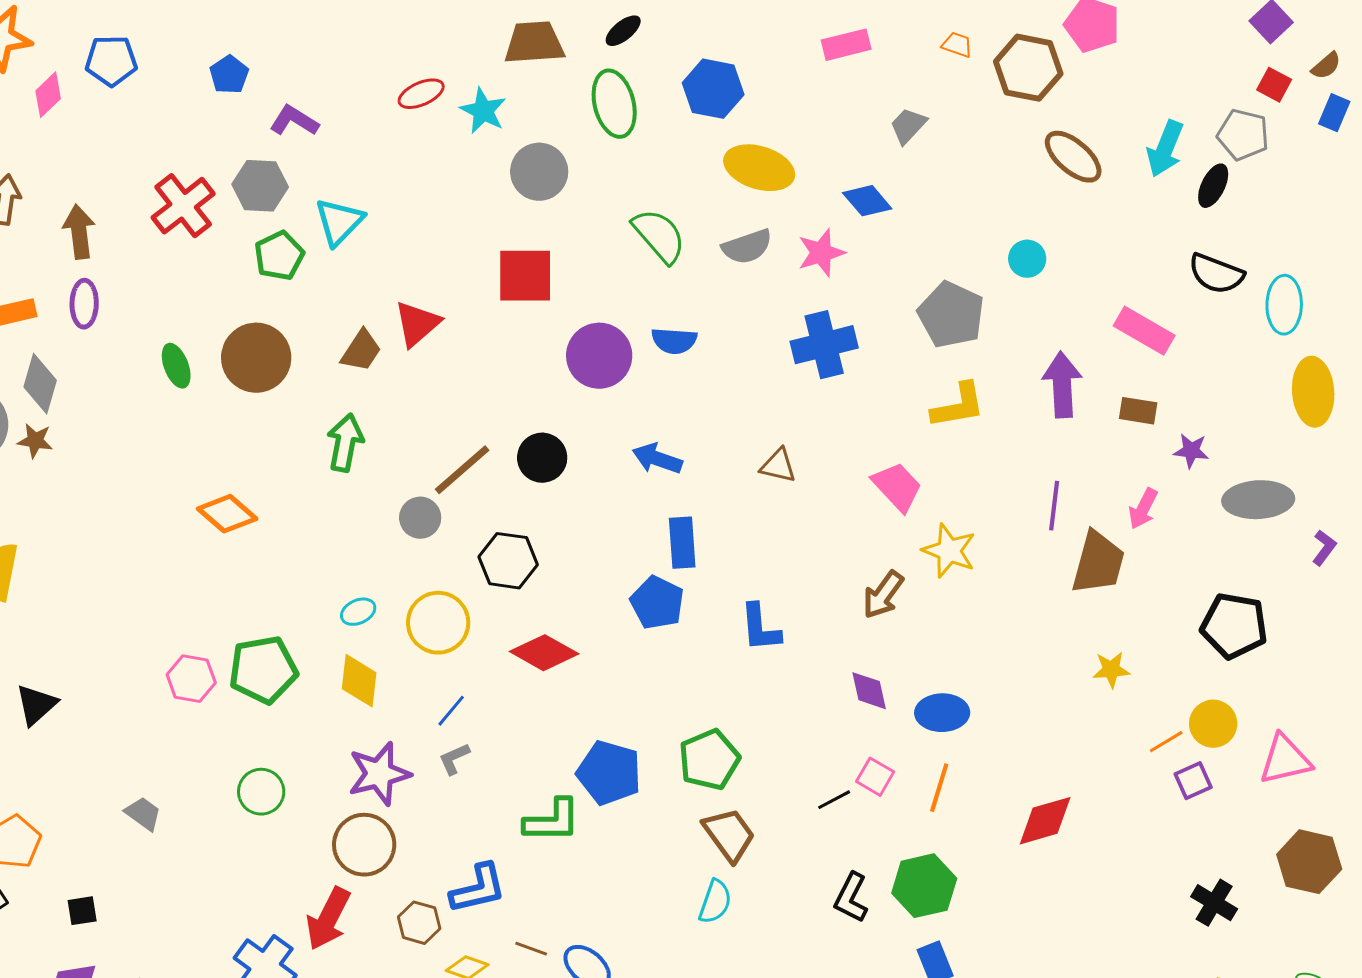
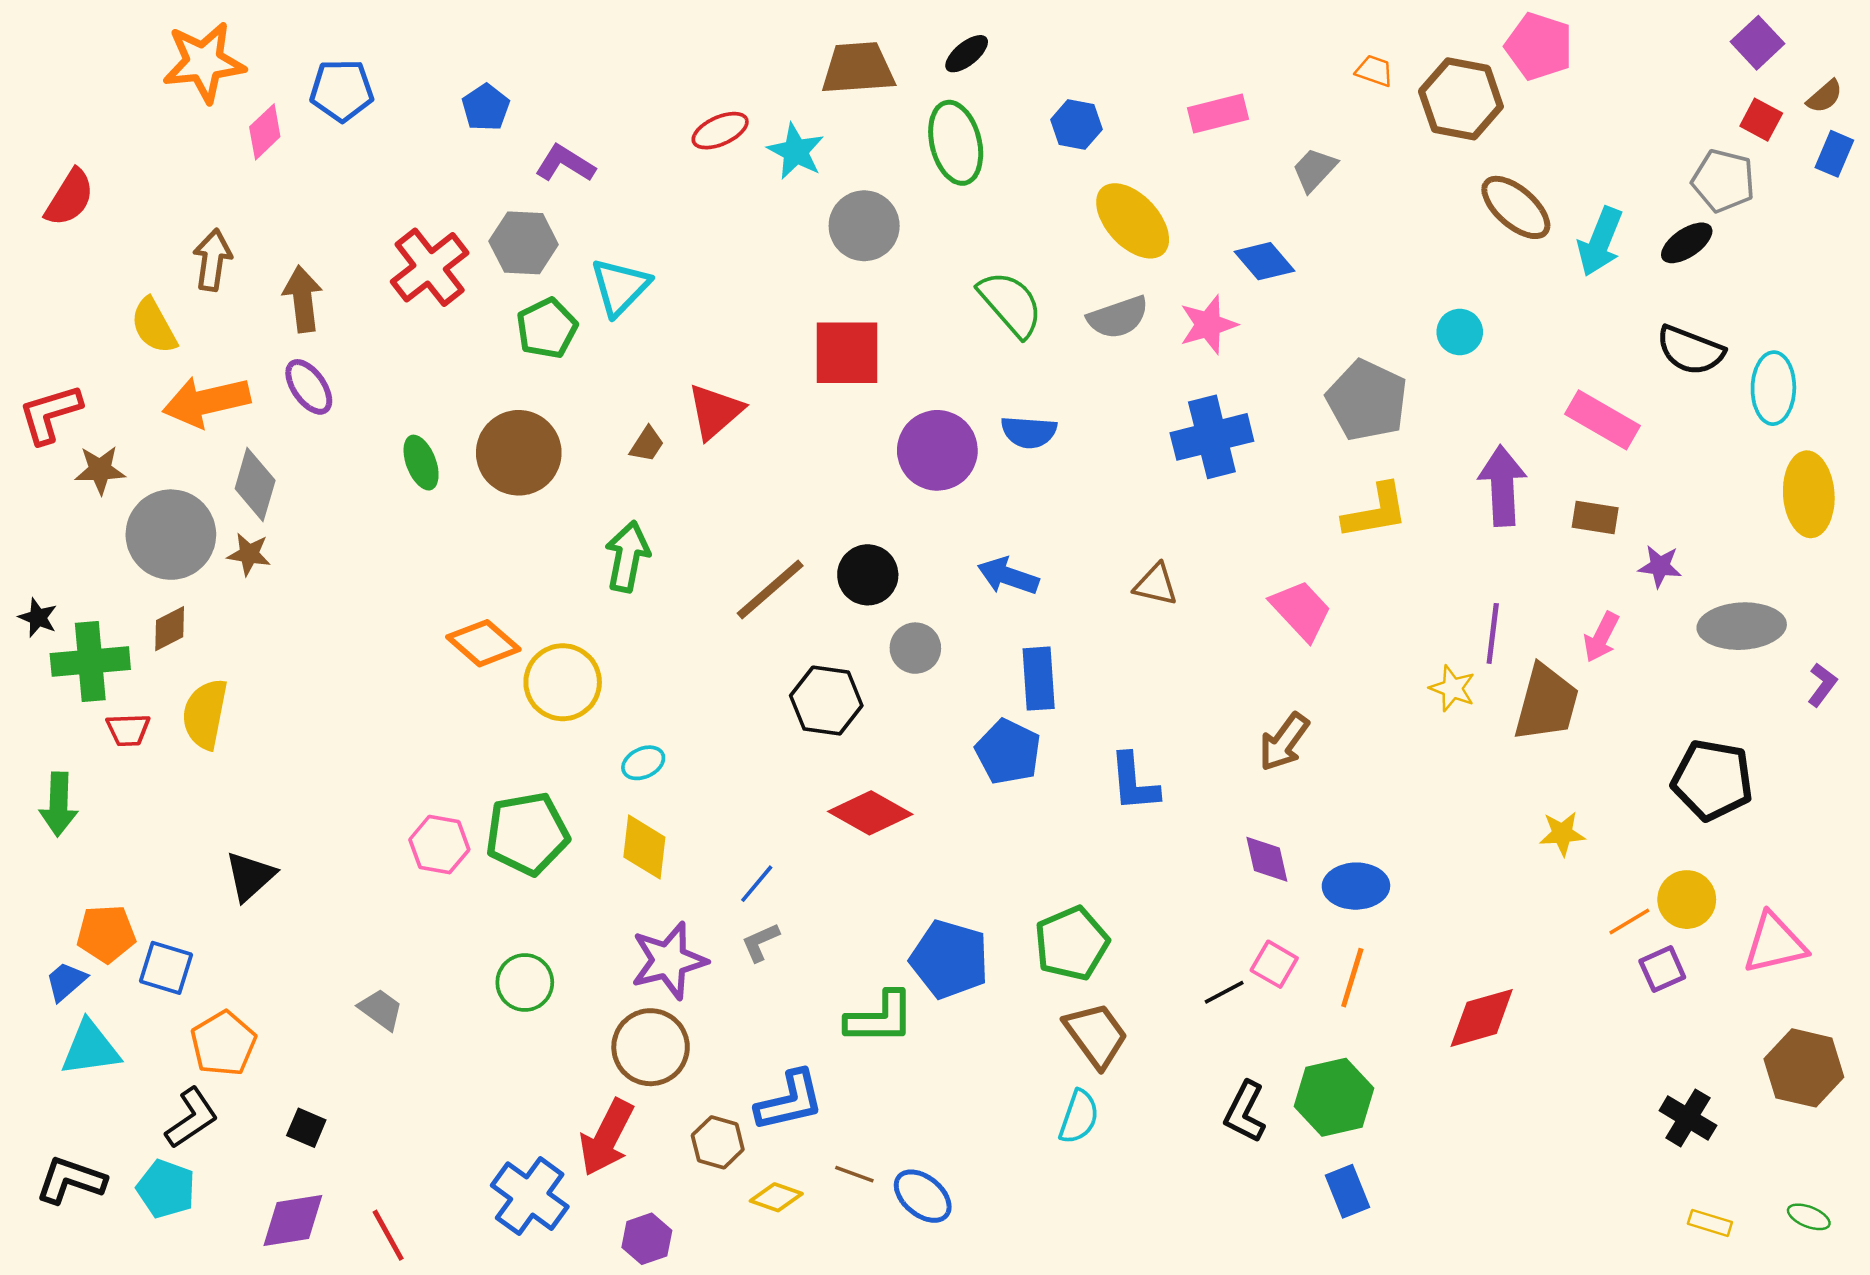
pink rectangle: (846, 45) -> (1218, 114), moved
blue hexagon: (713, 89) -> (1076, 124), size x0.7
cyan arrow: (1165, 149) -> (1600, 242), moved
yellow ellipse: (759, 168) -> (1133, 221), turned 30
black ellipse: (1213, 186) -> (1687, 243), turned 30
purple ellipse: (84, 304) -> (309, 387), turned -36
brown trapezoid: (361, 351) -> (647, 444), size x0.7
gray circle: (420, 518) -> (915, 648), moved
yellow star: (949, 551) -> (1452, 688), moved, size x0.7
yellow circle: (438, 623) -> (563, 682), moved
black square: (82, 911) -> (306, 1128), turned 32

